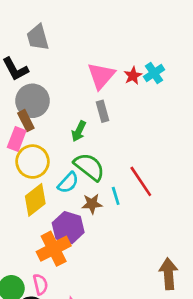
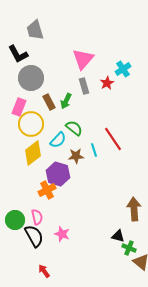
cyan cross: (154, 73) -> (123, 69), moved
red star: (133, 76) -> (107, 83), moved
brown rectangle: (26, 121) -> (49, 102), moved
green semicircle: (89, 167) -> (74, 128), size x0.7
orange cross: (54, 249) -> (47, 190), size x0.7

